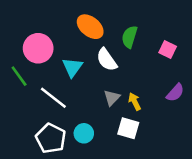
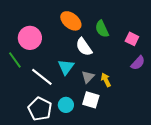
green semicircle: (130, 37) -> (102, 29), turned -42
cyan triangle: (72, 67) -> (66, 67), moved
purple semicircle: (175, 93) -> (138, 63), moved
white square: (128, 128) -> (91, 100), moved

